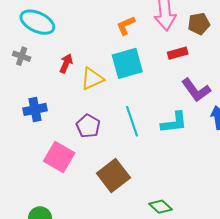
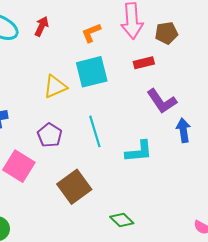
red arrow: (66, 63) -> (42, 26), moved
cyan L-shape: (174, 123) -> (139, 151), moved

